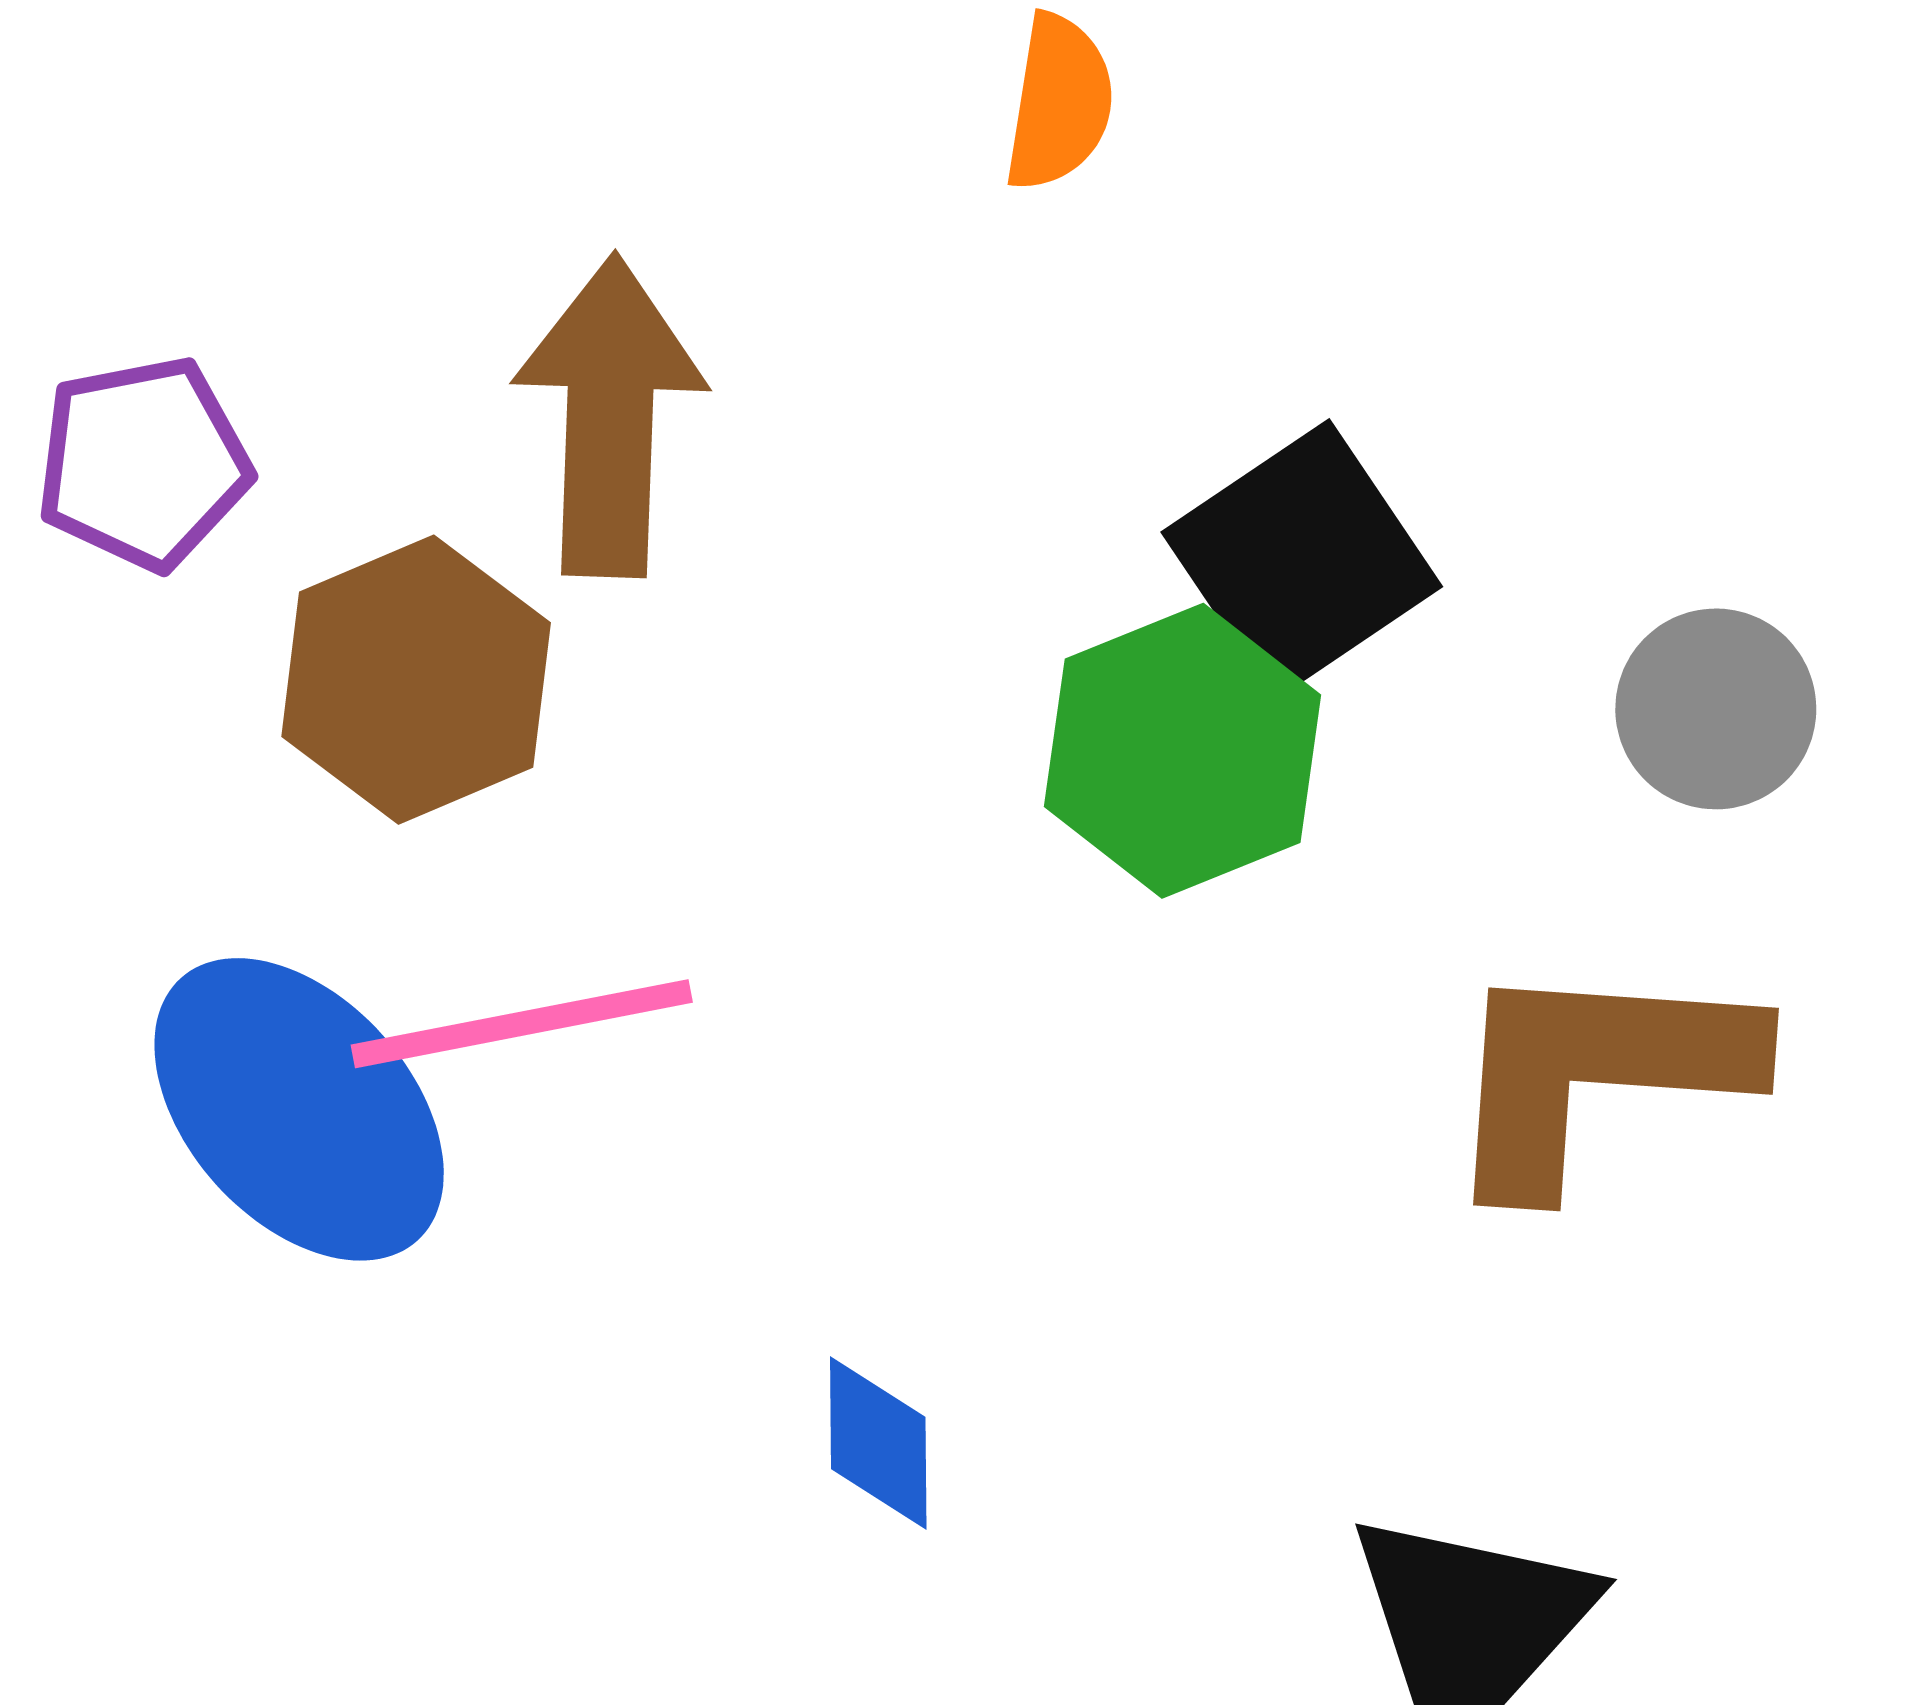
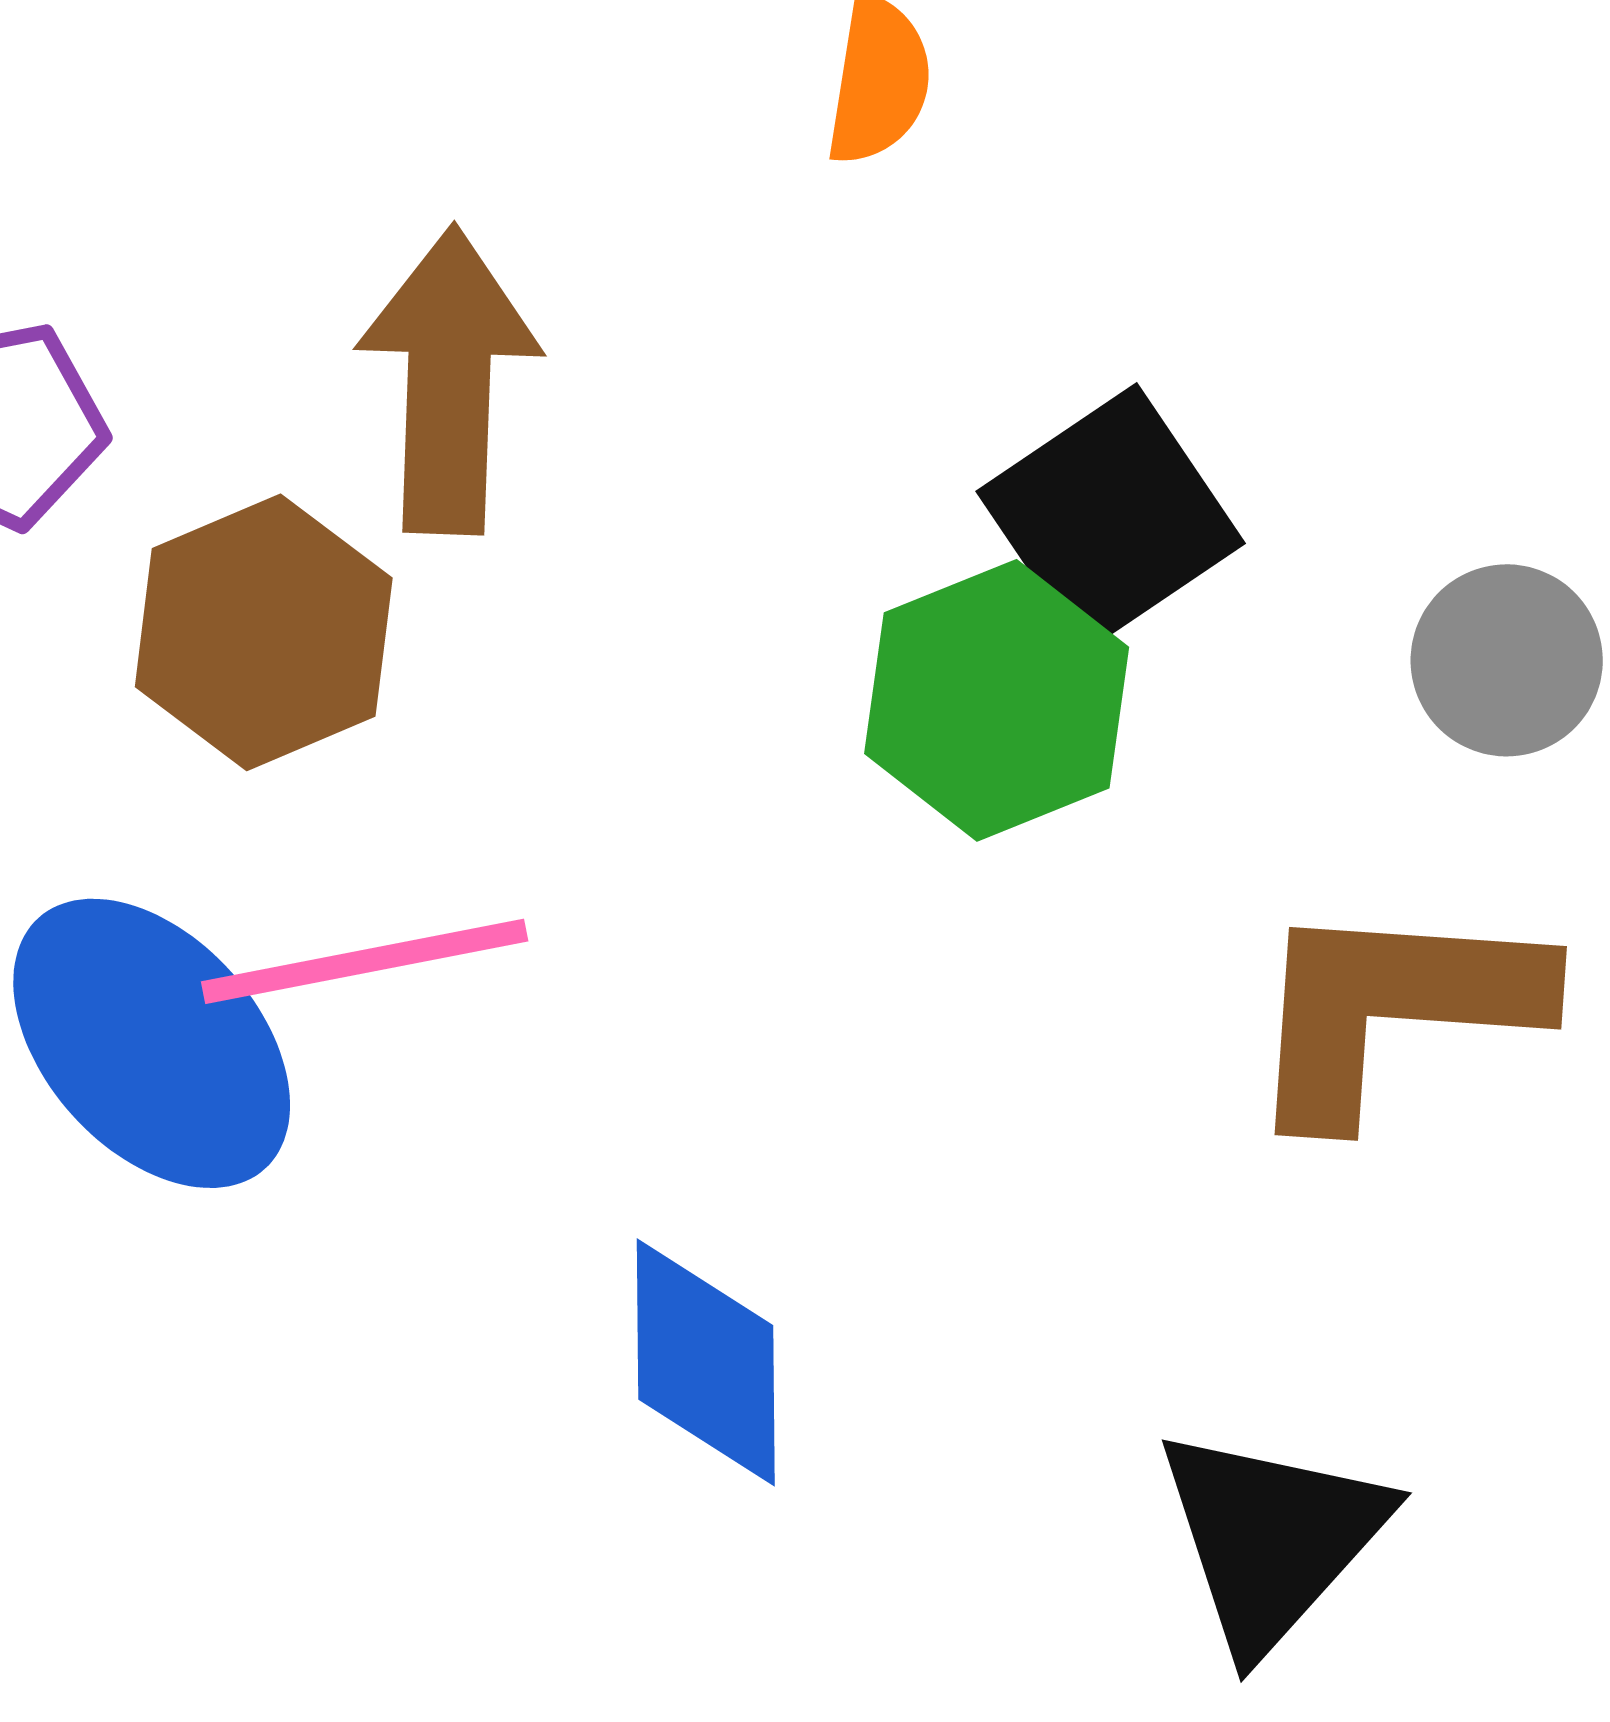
blue diamond: (878, 1443) -> (706, 1362), size x1.5

